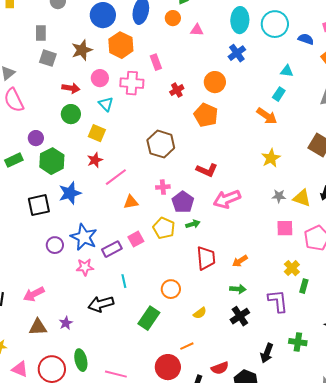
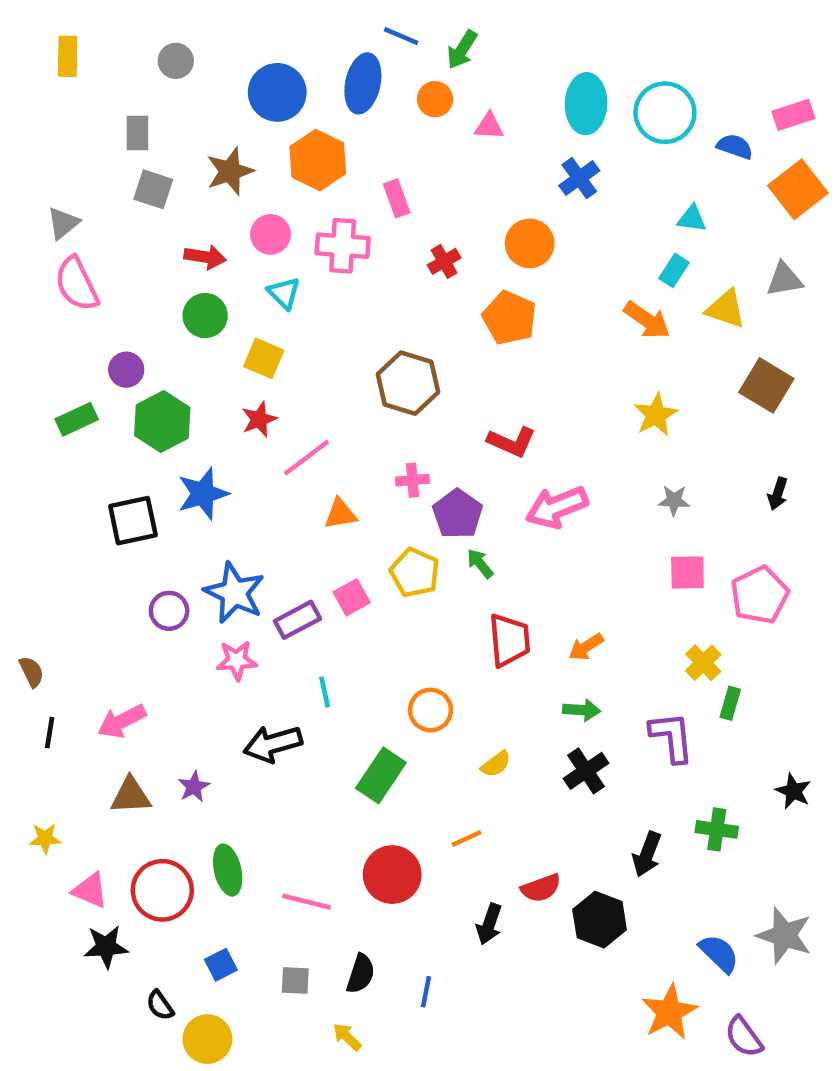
yellow triangle: (302, 198) -> (726, 309), moved
green arrow: (193, 224) -> (480, 563), turned -112
red circle: (168, 367) -> (392, 875), moved

